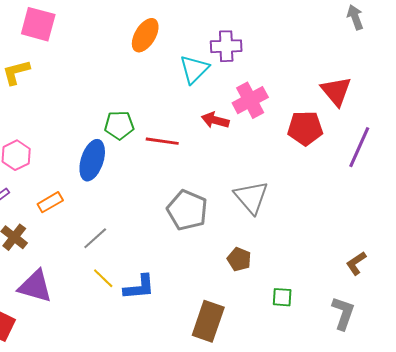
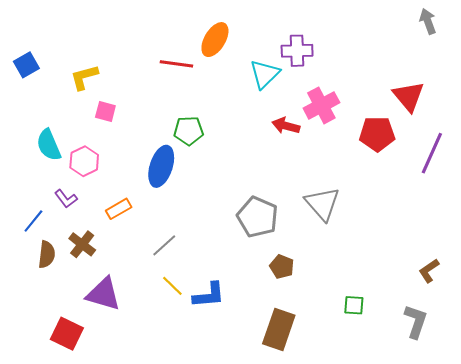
pink square: (38, 24) -> (105, 112), moved, size x0.6
red line: (162, 141) -> (176, 64), moved
brown pentagon: (239, 259) -> (282, 267), moved

